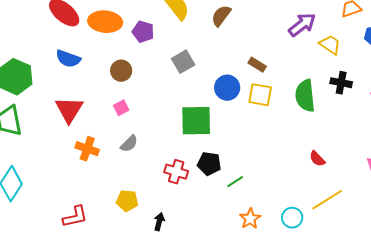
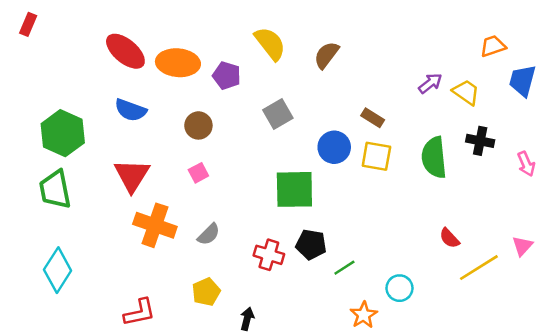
purple arrow: (302, 25) -> (430, 83), moved, size x0.7
gray semicircle: (129, 144) -> (209, 234), moved
orange cross: (87, 149) -> (155, 225), size x1.4
yellow line: (327, 200) -> (479, 268), moved
yellow pentagon: (127, 201) -> (206, 292), turned -30
cyan circle: (292, 218) -> (399, 288), moved

